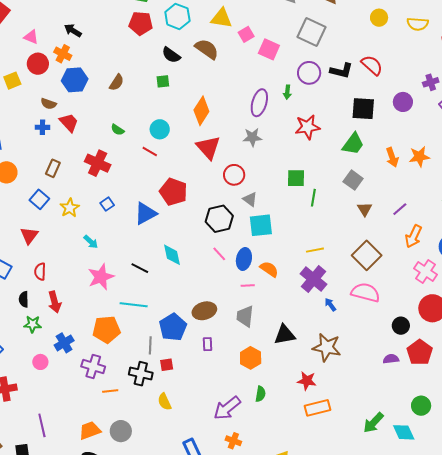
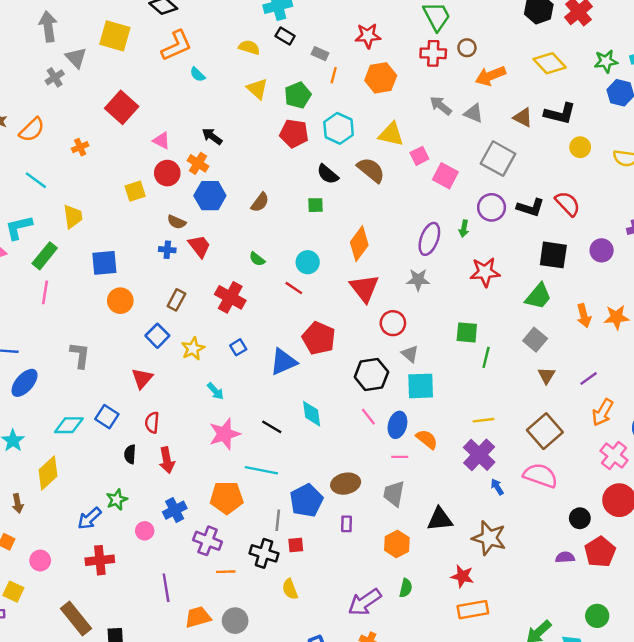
green star: (33, 324) -> (117, 500), moved, turned -30
purple line: (42, 425) -> (166, 588), moved

